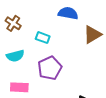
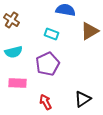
cyan rectangle: (43, 38) -> (52, 34), moved

